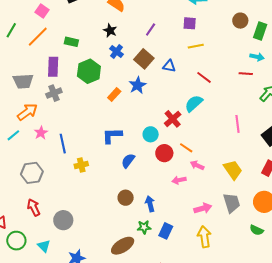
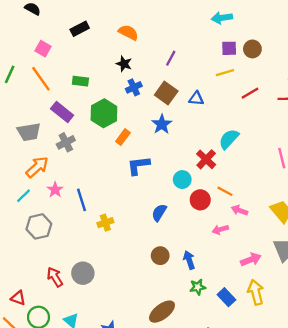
brown circle: (240, 21) -> (252, 49), moved
purple square: (190, 23) -> (229, 48), moved
orange line: (38, 37) -> (41, 79), turned -75
blue cross: (117, 51) -> (134, 87), turned 32
purple rectangle: (53, 67) -> (62, 112), turned -48
red line: (204, 77) -> (250, 93), moved, turned -63
orange rectangle: (114, 95) -> (123, 137), moved
blue L-shape: (112, 136) -> (138, 165), moved
gray hexagon: (32, 173) -> (39, 226), moved
gray circle: (63, 220) -> (83, 273), moved
green star: (144, 227) -> (198, 287), moved
blue rectangle: (166, 231) -> (226, 297), moved, turned -63

